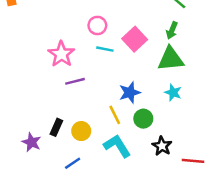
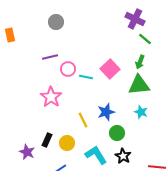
pink circle: (97, 25) -> (68, 69), moved
pink star: (61, 54) -> (51, 97), moved
purple line: (75, 81) -> (50, 57), moved
yellow line: (115, 115) -> (83, 120), moved
black star: (162, 146) -> (123, 156), moved

